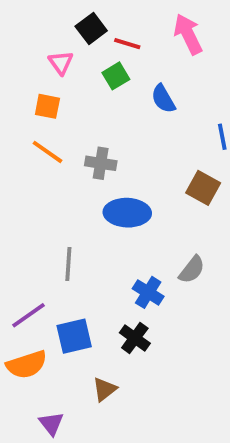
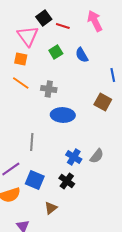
pink triangle: (61, 63) -> (28, 36), size x1.6
green square: (116, 76) -> (56, 52), moved
gray semicircle: (192, 270) -> (97, 156), moved
blue square: (74, 336) -> (35, 180), turned 36

